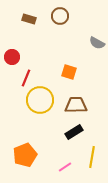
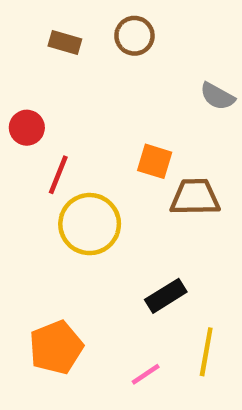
brown trapezoid: (76, 105) -> (195, 197), moved

